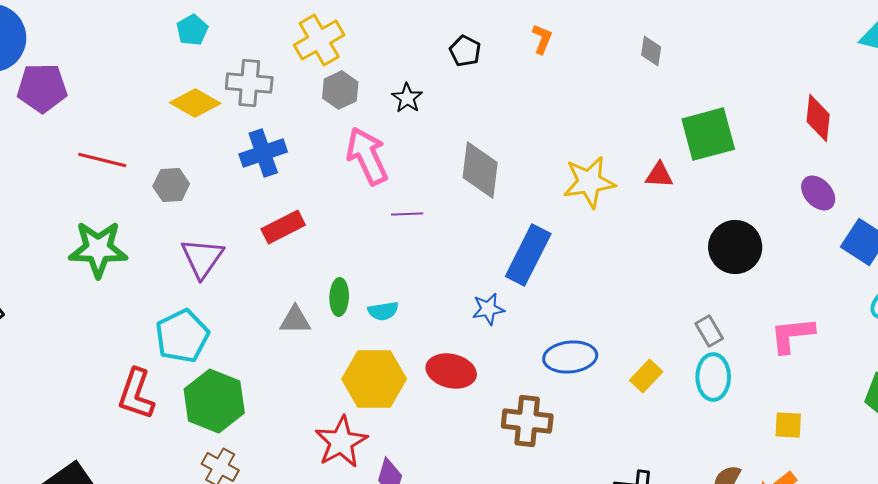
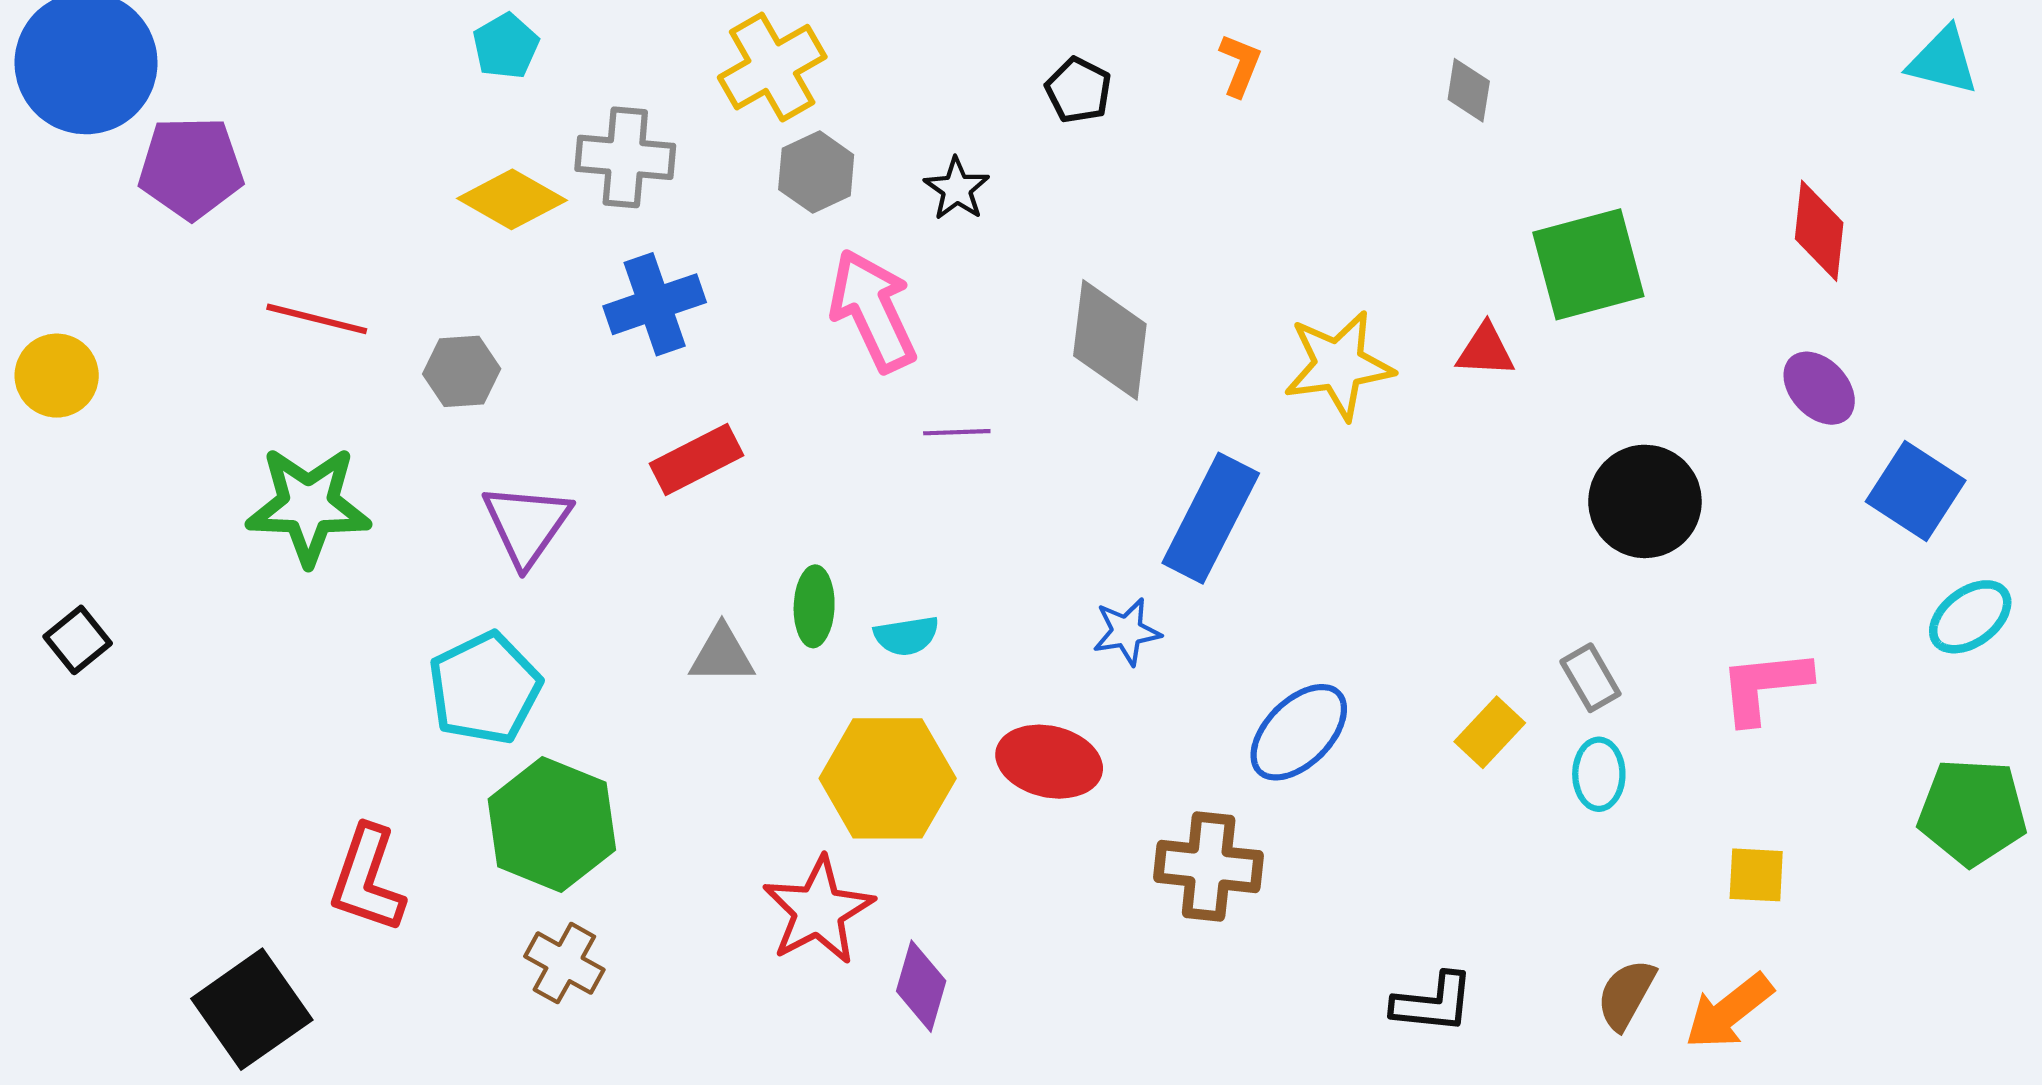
blue ellipse: (570, 357) -> (1299, 732), turned -39
yellow rectangle: (646, 376) -> (1490, 732), moved
cyan ellipse: (713, 377) -> (1599, 774), size x0.7
red L-shape: (136, 394) -> (367, 879), moved

